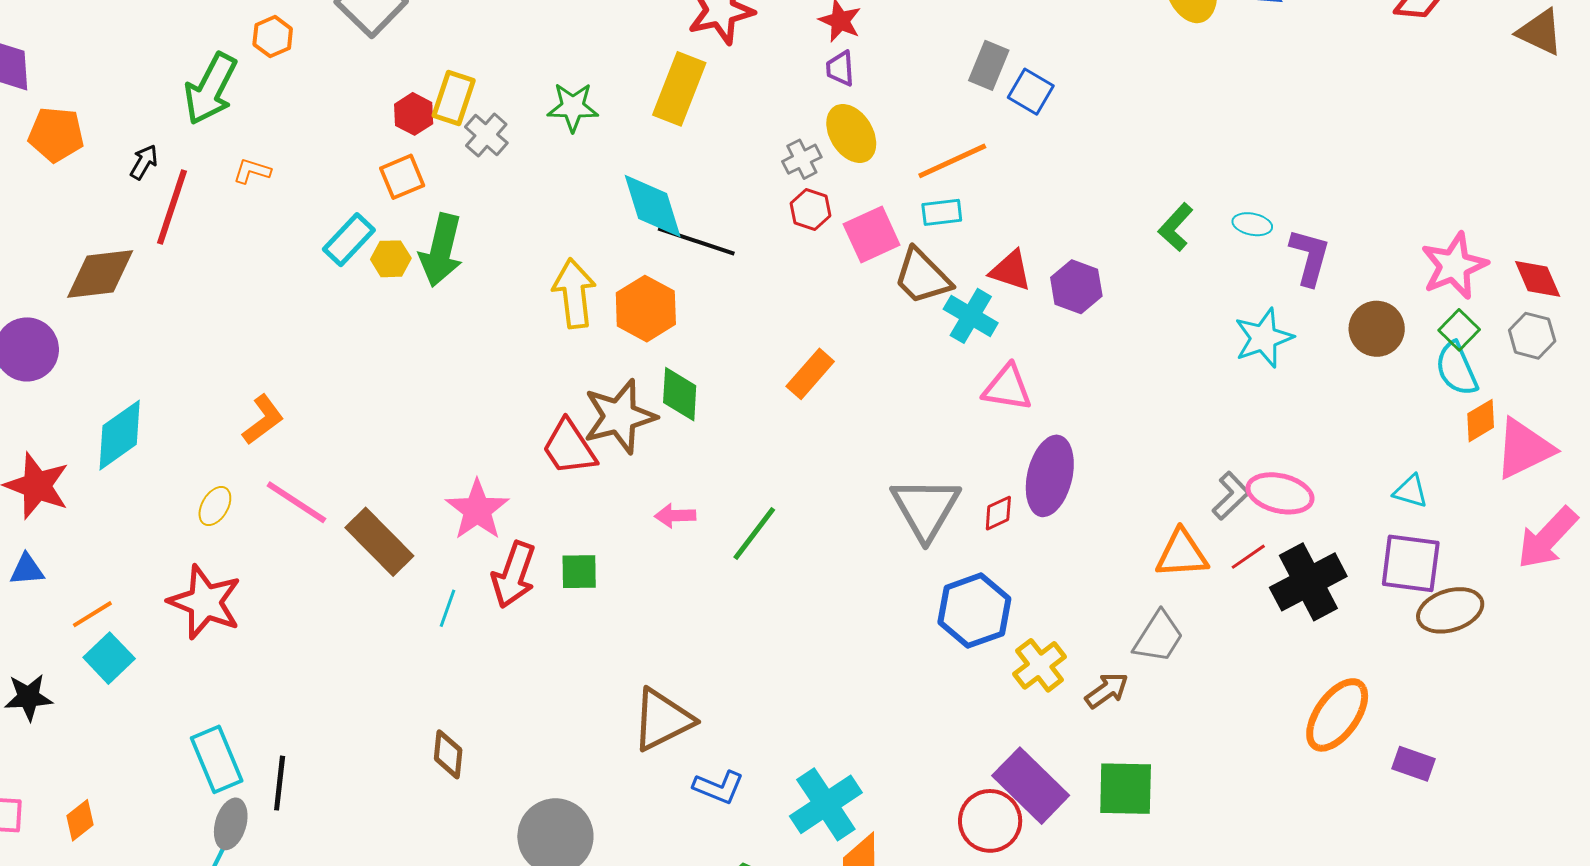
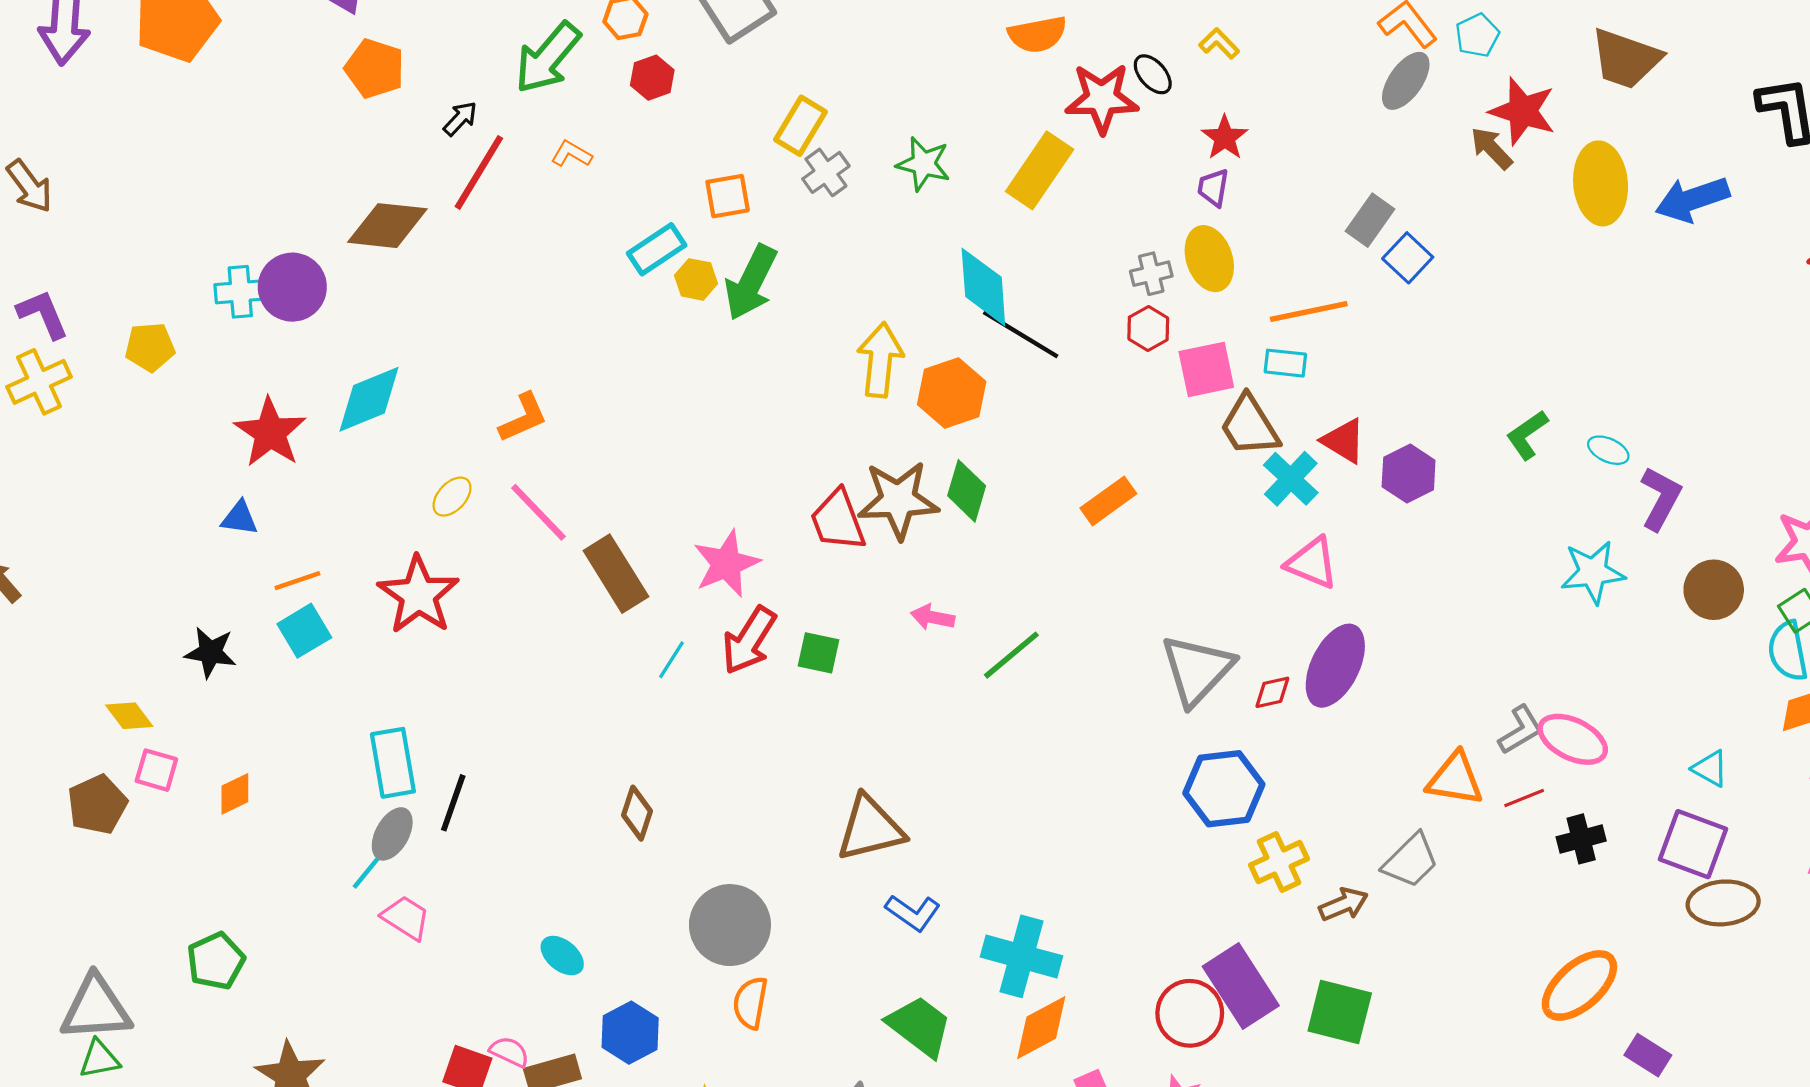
red hexagon: (414, 114) -> (652, 78), moved
black cross: (1308, 582) -> (1581, 839), size x0.6
cyan cross: (826, 804) -> (1021, 956), turned 36

